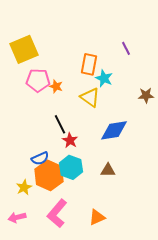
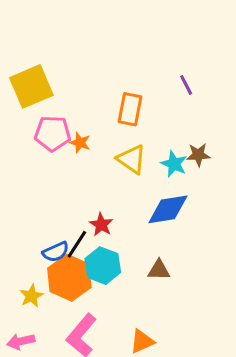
cyan star: (104, 78) -> (174, 164), moved
brown star: (146, 95) -> (198, 155), moved
black line: (60, 124) -> (77, 244), moved, turned 60

